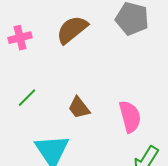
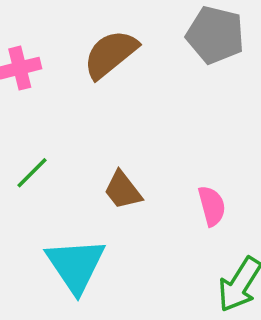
pink semicircle: (130, 117) -> (212, 206), size x0.7

